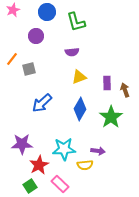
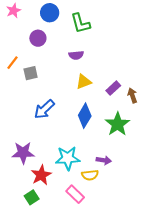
purple rectangle: (107, 83) -> (113, 88), turned 48
pink rectangle: (60, 184) -> (75, 194), moved

